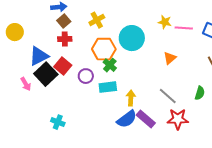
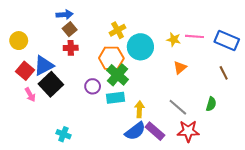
yellow cross: (97, 20) -> (118, 30), moved
yellow star: (165, 22) -> (174, 40), moved
green cross: (110, 65) -> (118, 75), size x1.5
red square: (63, 66) -> (25, 71), moved

